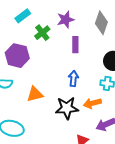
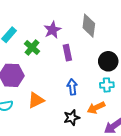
orange triangle: (35, 94) -> (36, 100), moved
black star: (67, 108) -> (72, 118), size x0.7

